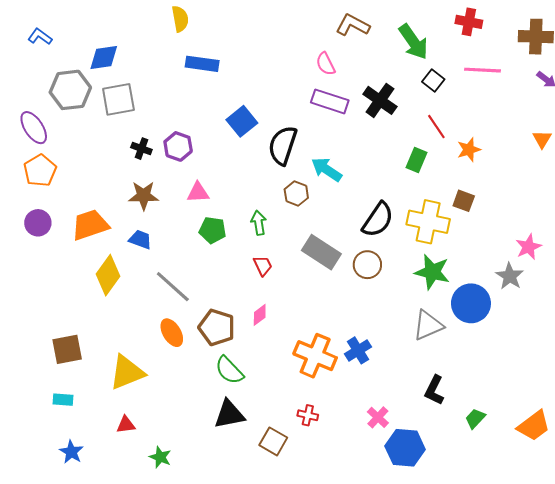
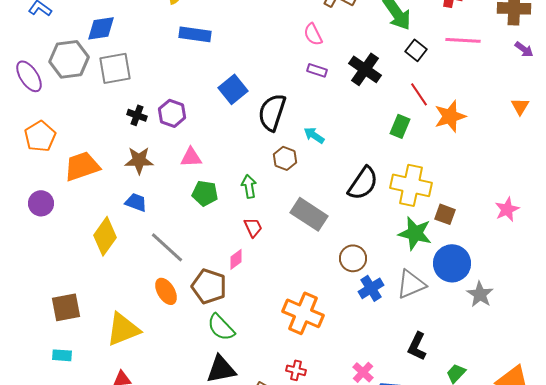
purple rectangle: (330, 101) -> (317, 70), size x0.6
purple ellipse: (34, 128) -> (29, 76), moved
orange star: (469, 150) -> (450, 116), size x1.4
cyan arrow: (327, 169) -> (314, 135), size x0.7
brown square: (464, 201) -> (445, 214), moved
purple circle: (38, 223) -> (41, 203), moved
orange trapezoid: (90, 225) -> (82, 166), moved
brown circle: (367, 265) -> (353, 258), moved
gray star: (510, 276) -> (480, 294), moved
pink diamond: (260, 315) -> (236, 259), moved
blue cross: (358, 350) -> (371, 288), moved

